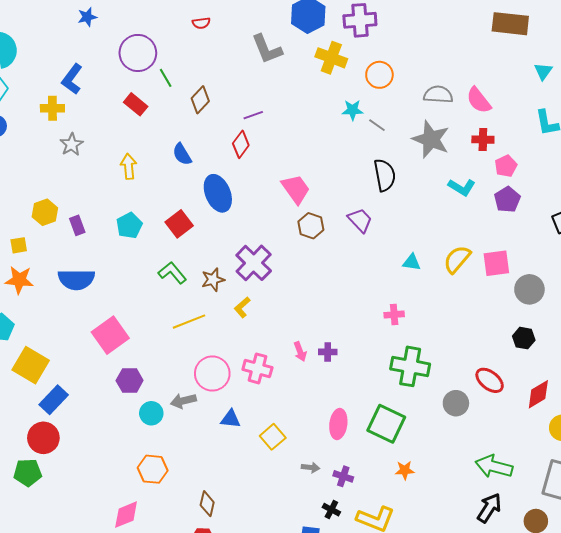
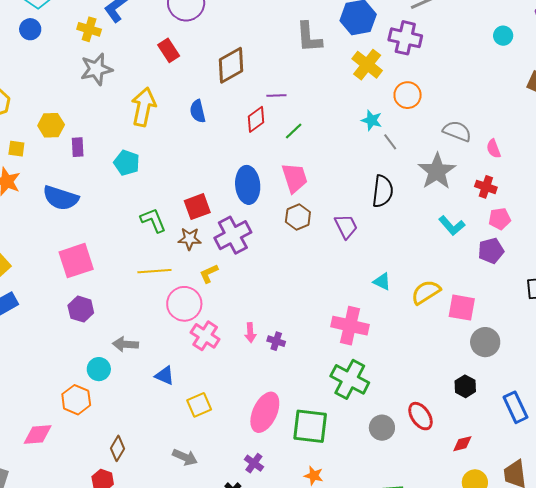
green line: (166, 78) -> (294, 131), moved, turned 60
brown diamond: (200, 100) -> (231, 65), size x1.4
pink semicircle: (479, 100) -> (494, 149), size x0.7
gray star: (72, 144) -> (96, 69), size x1.4
yellow arrow: (129, 166) -> (144, 107), size x1.5
blue ellipse: (218, 193) -> (248, 185), moved
red square: (179, 224) -> (197, 207), moved
cyan pentagon: (129, 225) -> (127, 163), turned 30
pink cross: (394, 315) -> (350, 326), size x1.8
pink circle: (212, 374) -> (184, 304), moved
red diamond: (538, 394) -> (462, 444), size x0.7
cyan circle: (151, 413) -> (99, 369), moved
pink ellipse: (338, 424) -> (265, 412), size x1.4
green square: (386, 424) -> (310, 426), turned -36
gray arrow: (310, 467) -> (185, 457), moved, size x1.4

